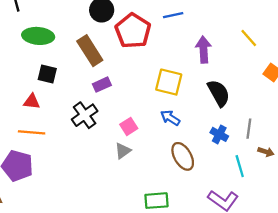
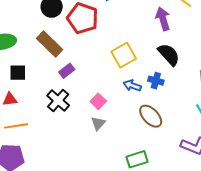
purple arrow: (203, 49) -> (163, 19), moved
yellow square: (169, 82) -> (124, 55), turned -30
blue cross: (219, 134) -> (156, 81), moved

